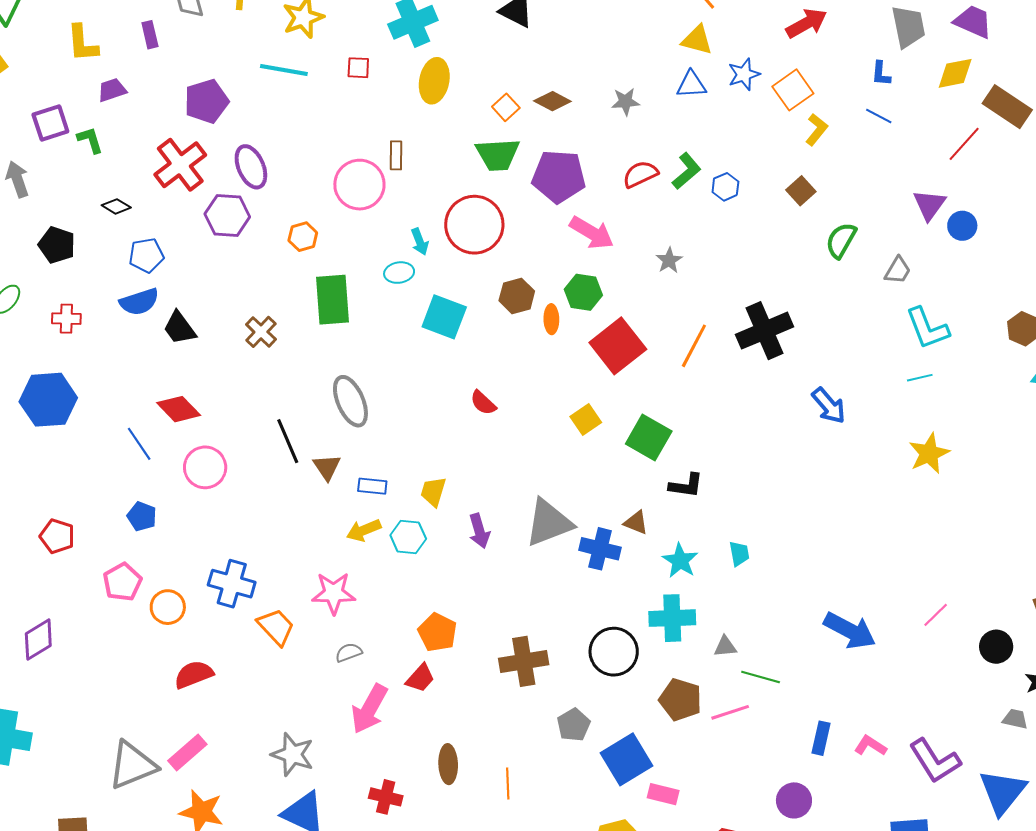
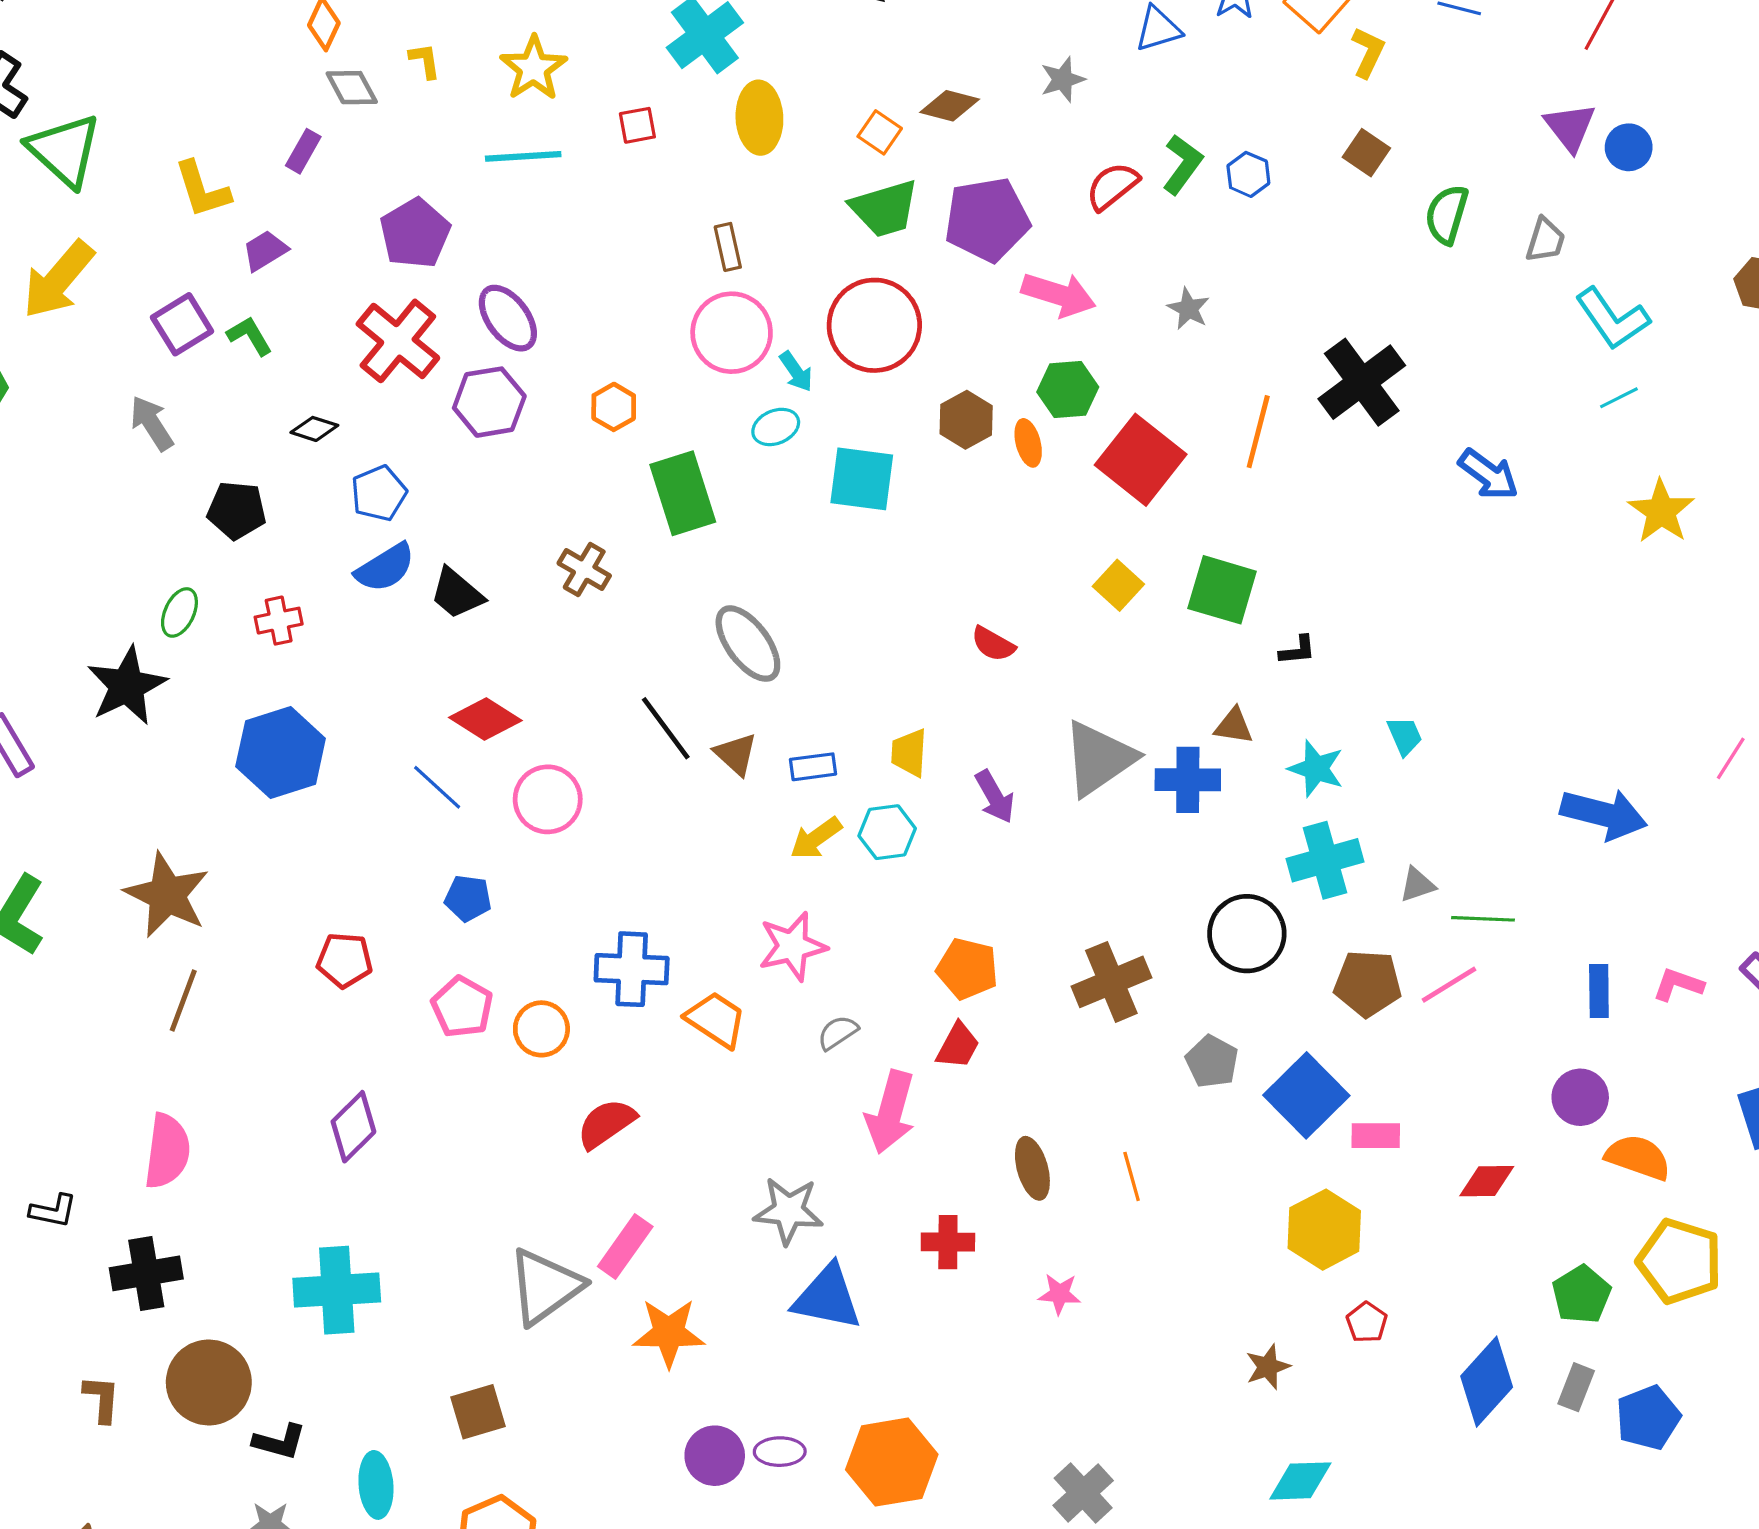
purple rectangle: (150, 35) -> (303, 151), turned 56
pink circle: (359, 185) -> (732, 333), moved
red semicircle: (483, 403) -> (993, 644), moved
black L-shape: (686, 486) -> (1297, 650), size x0.7

